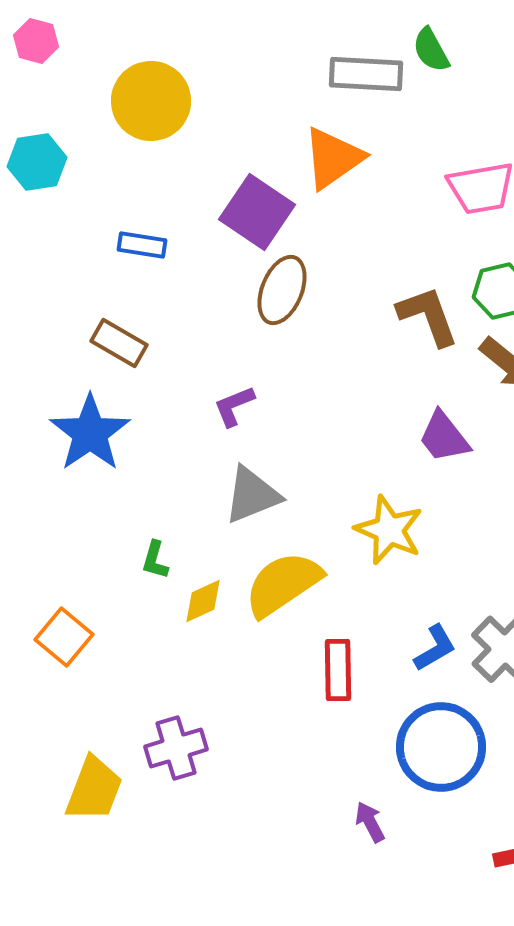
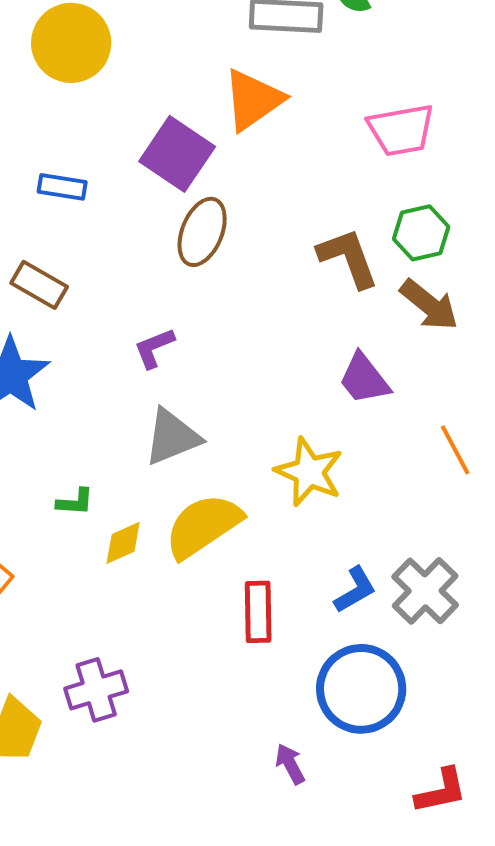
green L-shape: (155, 560) -> (75, 502), turned -102

